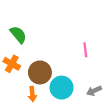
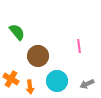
orange cross: (12, 64) -> (11, 79), moved
brown circle: (40, 72) -> (38, 56), moved

